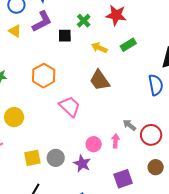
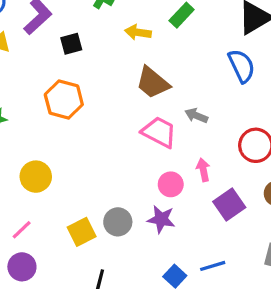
black square: (65, 36) -> (71, 44), moved
pink trapezoid: (70, 107) -> (159, 132), moved
gray arrow: (129, 125) -> (196, 116), moved
purple square: (123, 179) -> (229, 204), moved

